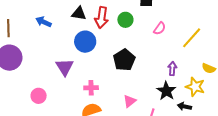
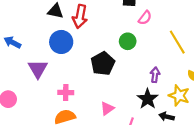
green circle: (125, 20) -> (128, 41), moved
blue arrow: (43, 22) -> (12, 42), moved
pink semicircle: (160, 28) -> (145, 18), moved
yellow line: (192, 38) -> (177, 42), turned -75

